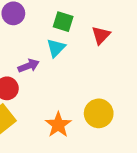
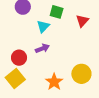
cyan triangle: (56, 48) -> (43, 26), moved
purple arrow: (29, 66) -> (42, 48), moved

